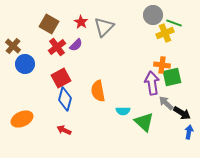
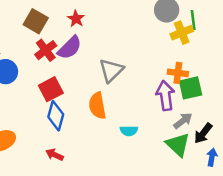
green line: (174, 23) -> (193, 20), turned 63
gray triangle: (104, 27) -> (111, 70), moved
purple semicircle: (76, 45) -> (70, 48), size x1.5
gray arrow: (166, 103) -> (183, 121), turned 98
black arrow: (182, 113) -> (203, 133), turned 96
green triangle: (144, 122) -> (178, 145), moved

